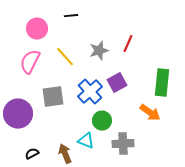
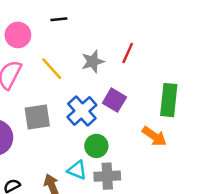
purple square: (117, 83) -> (114, 100), turned -30
gray cross: (123, 144) -> (107, 176), moved

